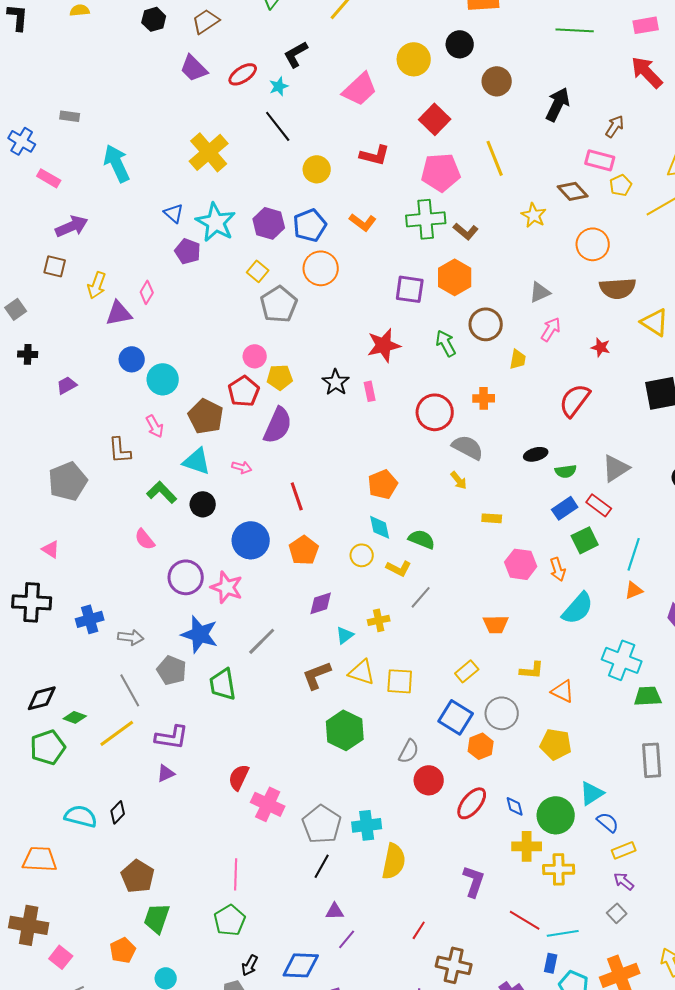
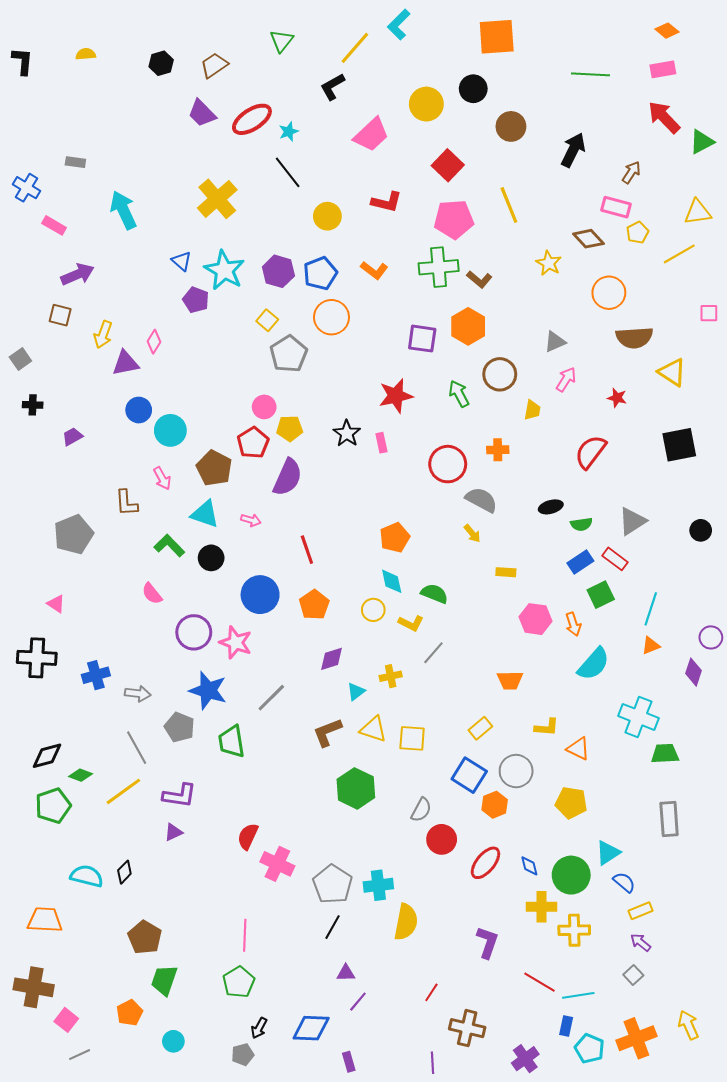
black L-shape: (296, 54) -> (332, 87), moved
red ellipse: (243, 74) -> (252, 119), size x1.4

